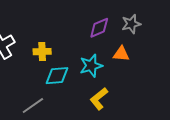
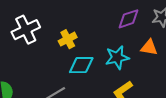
yellow cross: (42, 52) -> (68, 39), turned -30

